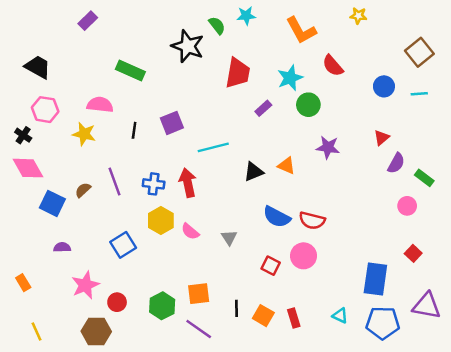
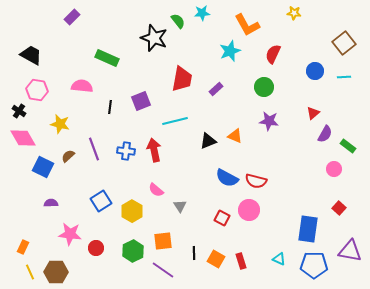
red semicircle: (333, 66) -> (273, 54), turned 66
red trapezoid: (238, 73) -> (182, 79), moved
cyan star: (290, 78) -> (230, 51), moved
green circle: (308, 105) -> (264, 87), moved
yellow star: (84, 134) -> (60, 124), moved
yellow hexagon: (161, 220) -> (132, 211), moved
gray triangle: (229, 238) -> (180, 206), moved
orange rectangle: (23, 283) -> (23, 247), moved, turned 56
pink star: (85, 285) -> (70, 234), turned 30
brown hexagon: (96, 331) -> (56, 272), moved

